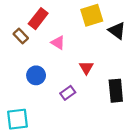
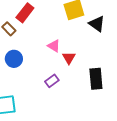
pink triangle: (58, 43) -> (54, 46), moved
blue circle: (36, 75) -> (14, 59), moved

